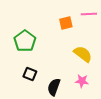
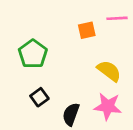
black square: (30, 74) -> (39, 97), turned 32
pink star: (82, 81) -> (108, 106), size x1.5

